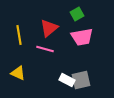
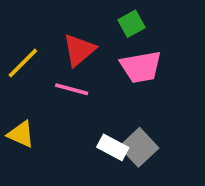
yellow line: (19, 35) -> (23, 63), turned 54
gray square: (81, 80) -> (139, 147), turned -30

